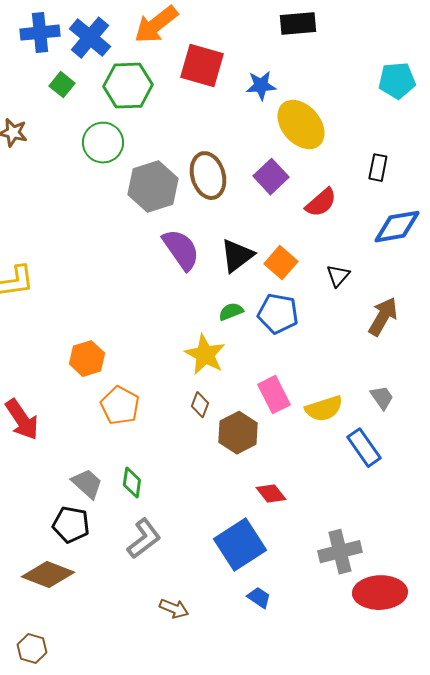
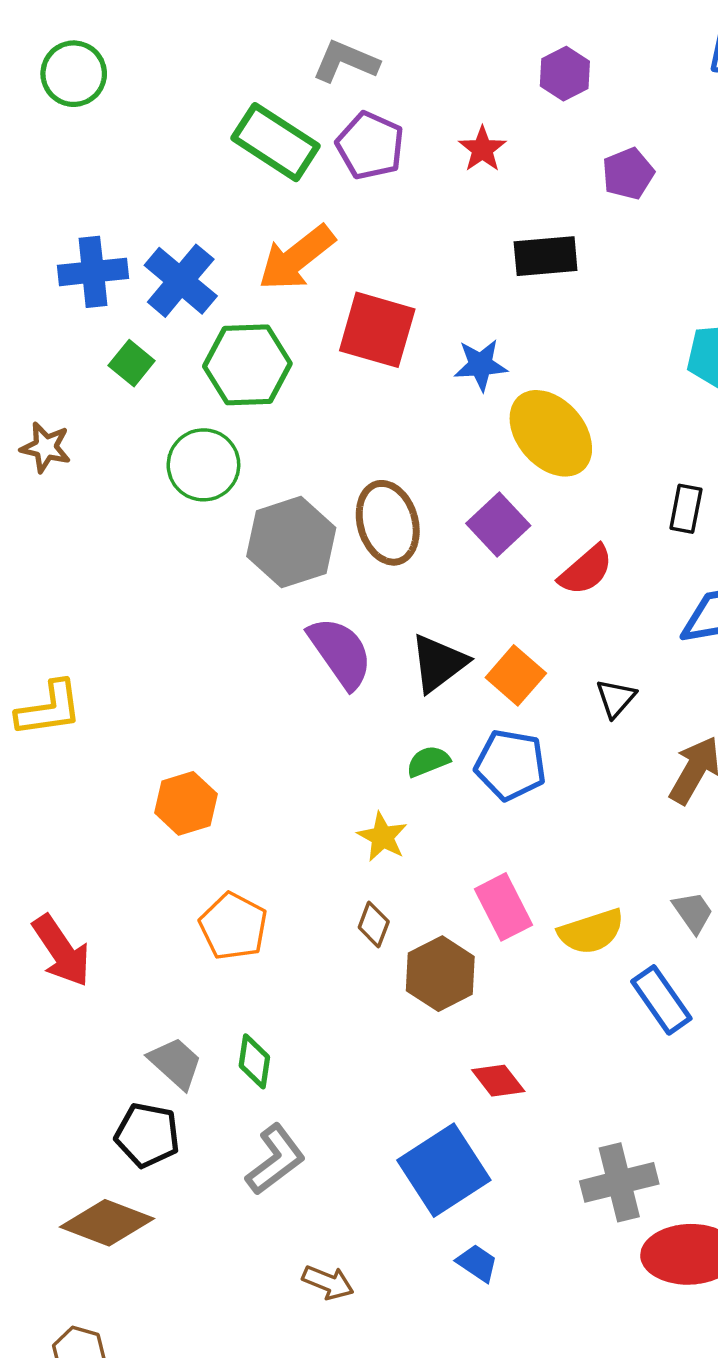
yellow star: (205, 355) -> (382, 837), size x0.7
orange hexagon: (87, 359) -> (186, 803), moved

